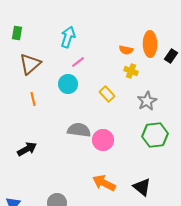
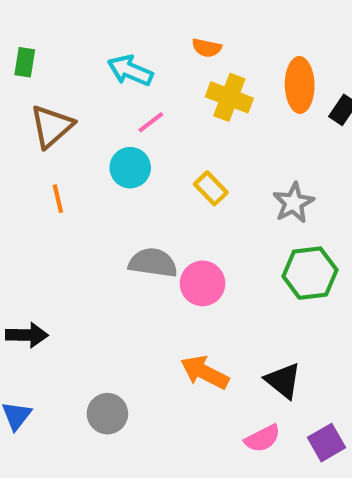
cyan arrow: (68, 37) -> (130, 71), turned -85
orange semicircle: (126, 50) -> (207, 48), moved
yellow cross: (131, 71) -> (229, 97), moved, size x1.5
black arrow: (27, 149) -> (27, 335), moved, turned 30

